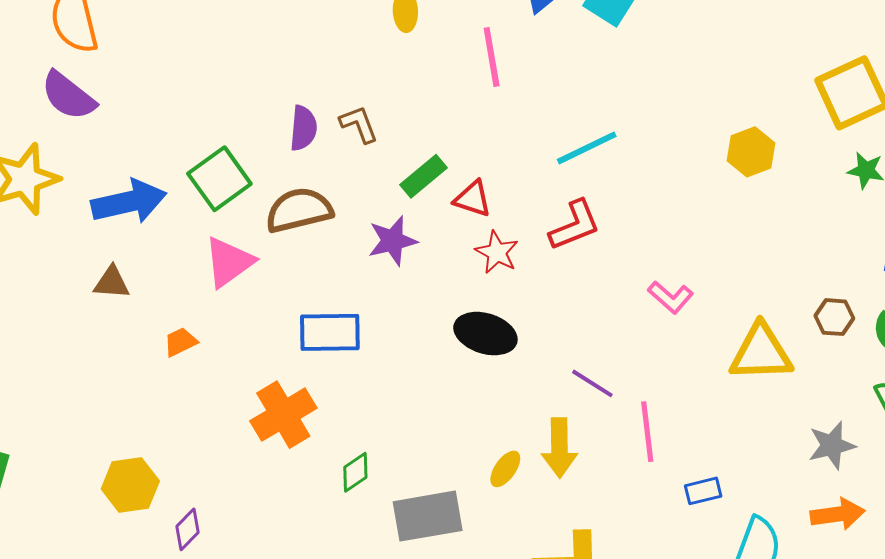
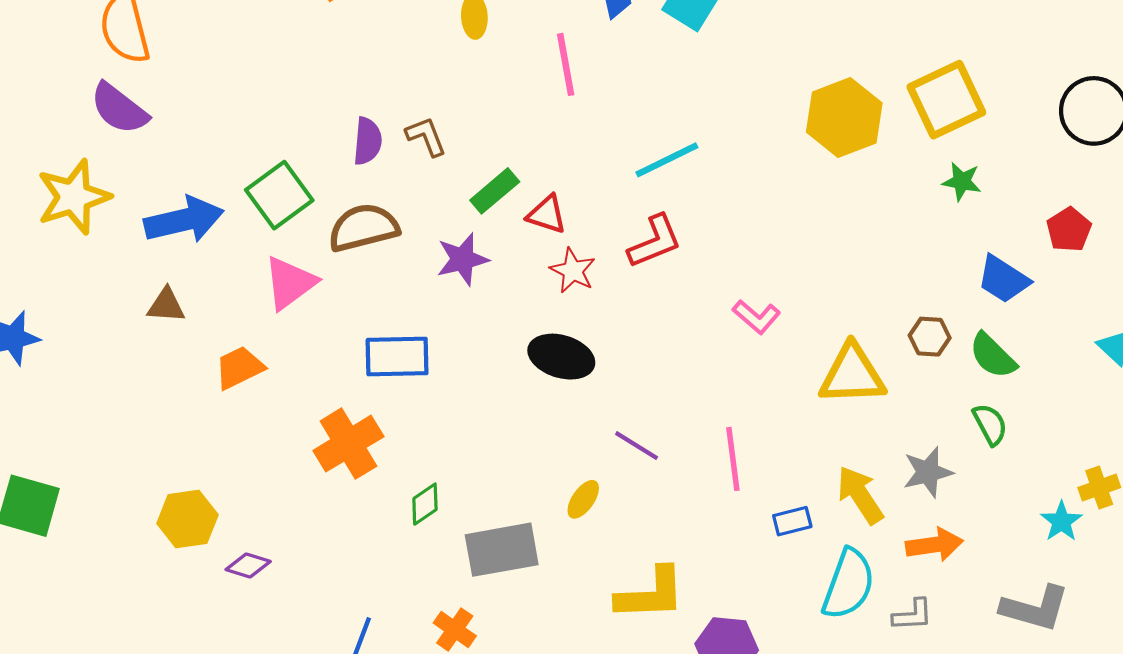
yellow hexagon: (751, 152) -> (844, 118), moved, size x1.5
orange trapezoid: (180, 342) -> (239, 368), size x1.4
purple line: (592, 383) -> (637, 446), moved
yellow arrow: (559, 448) -> (860, 495), moved, turned 148
purple diamond: (188, 529) -> (248, 565), turned 63

